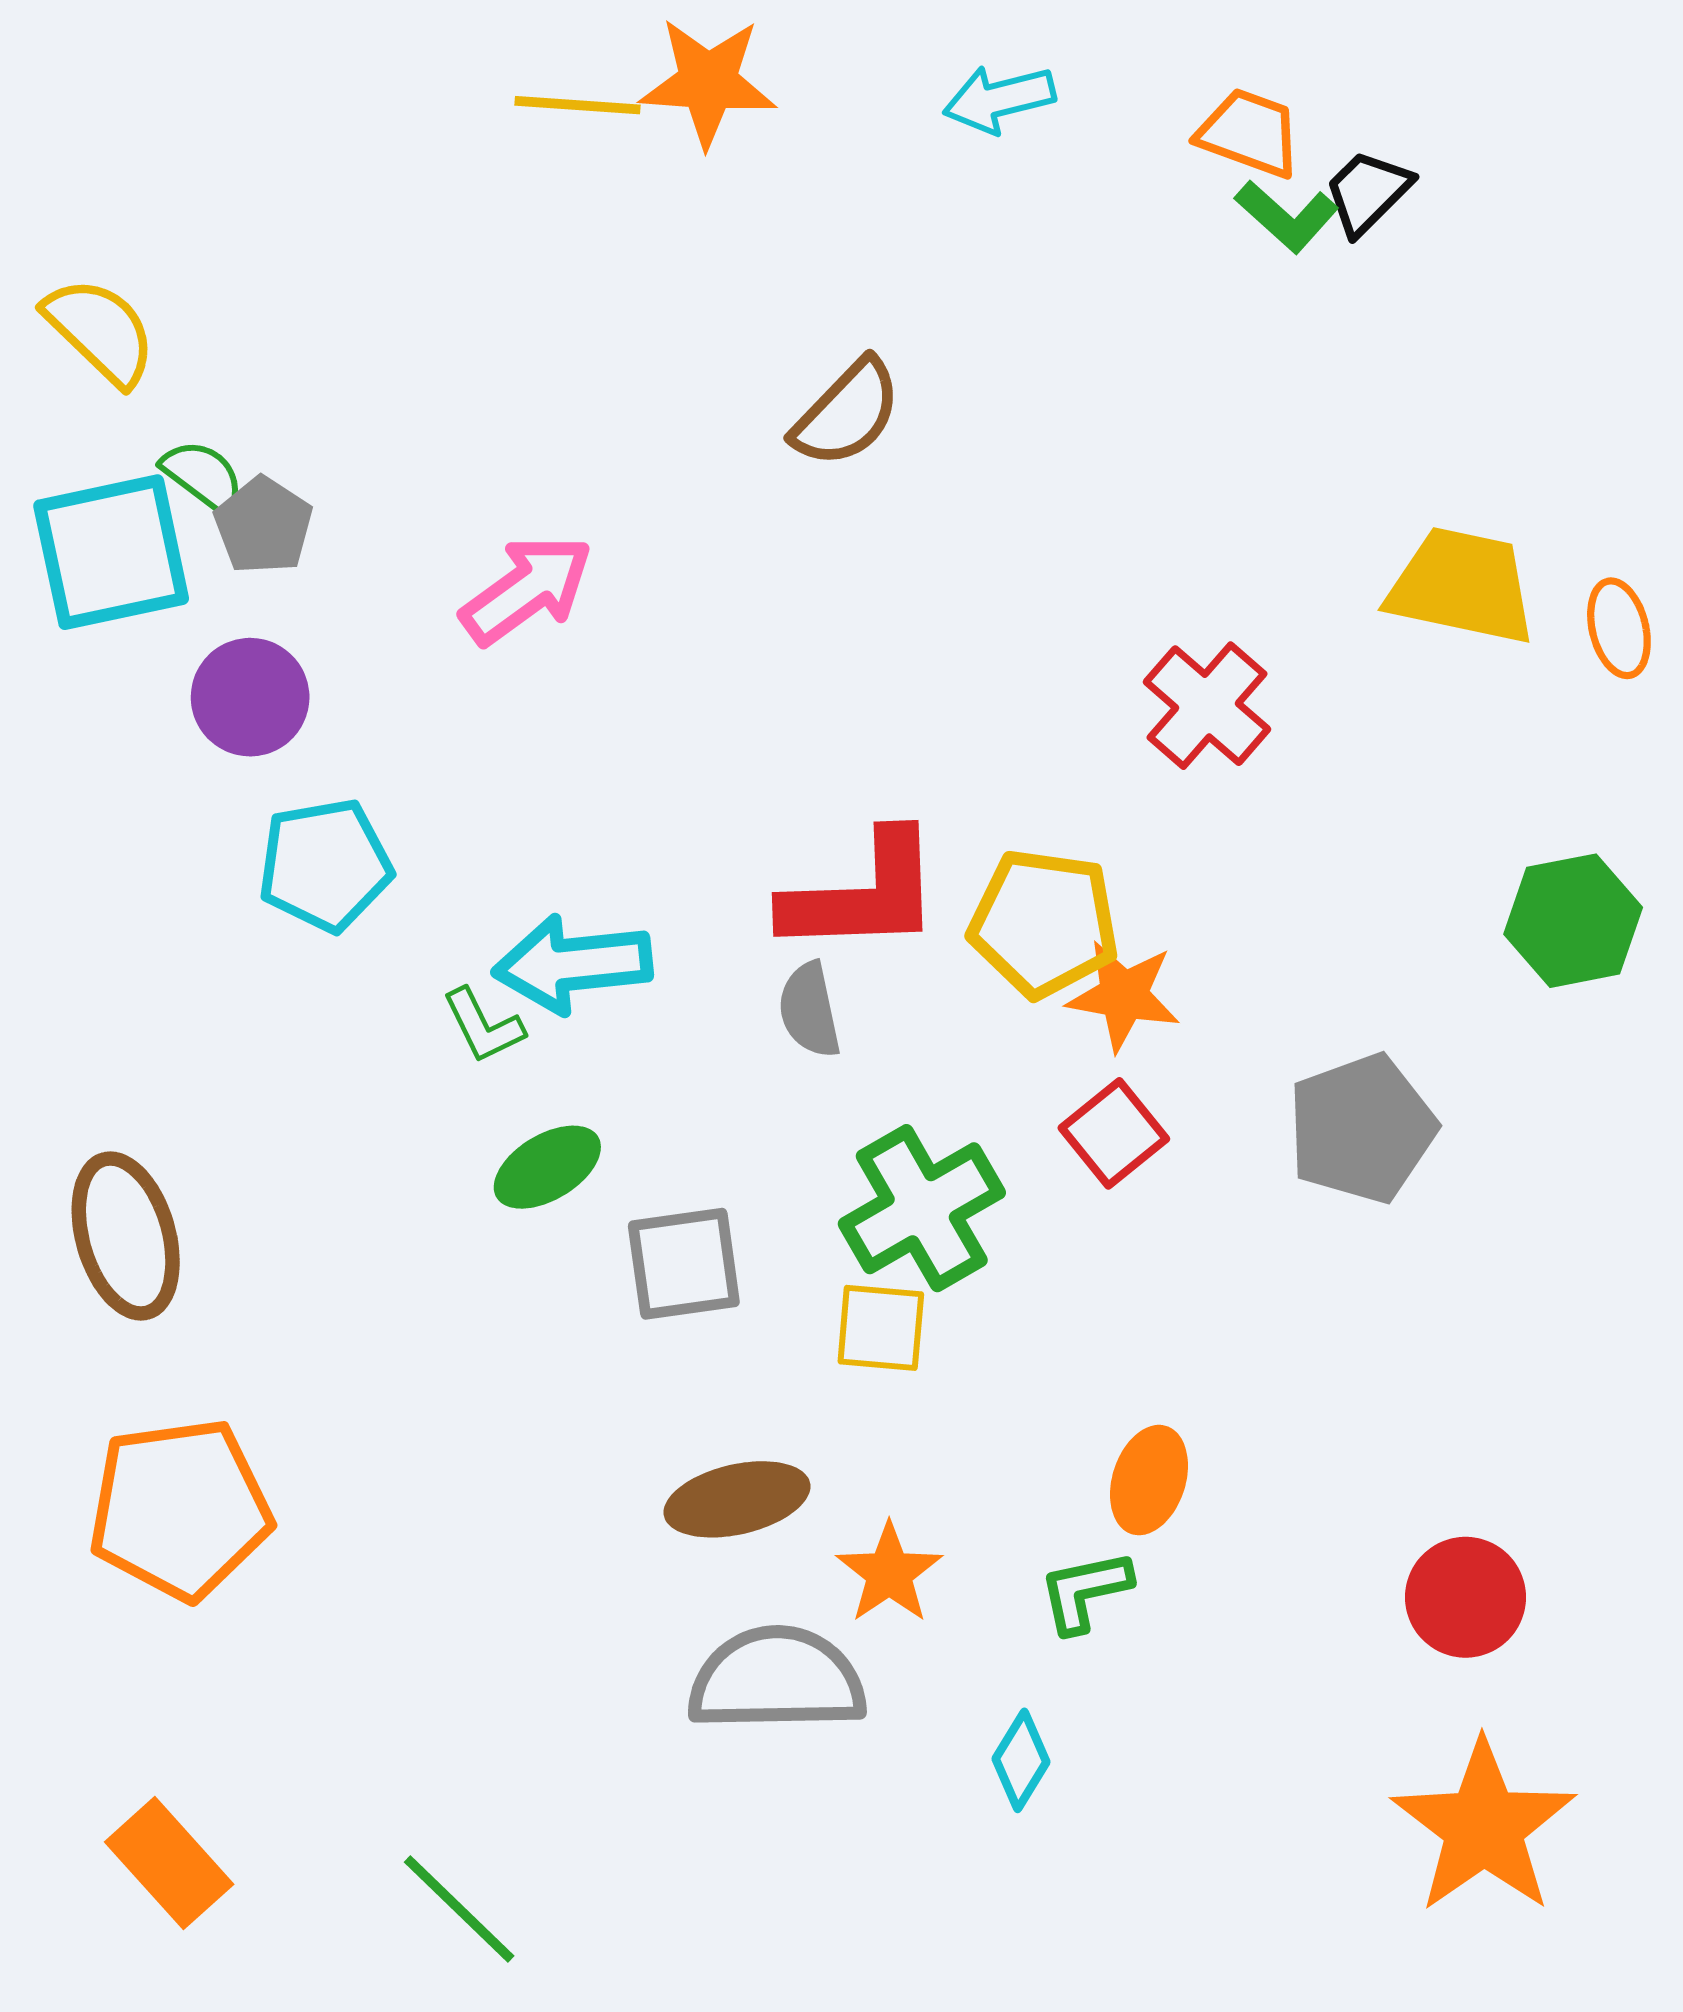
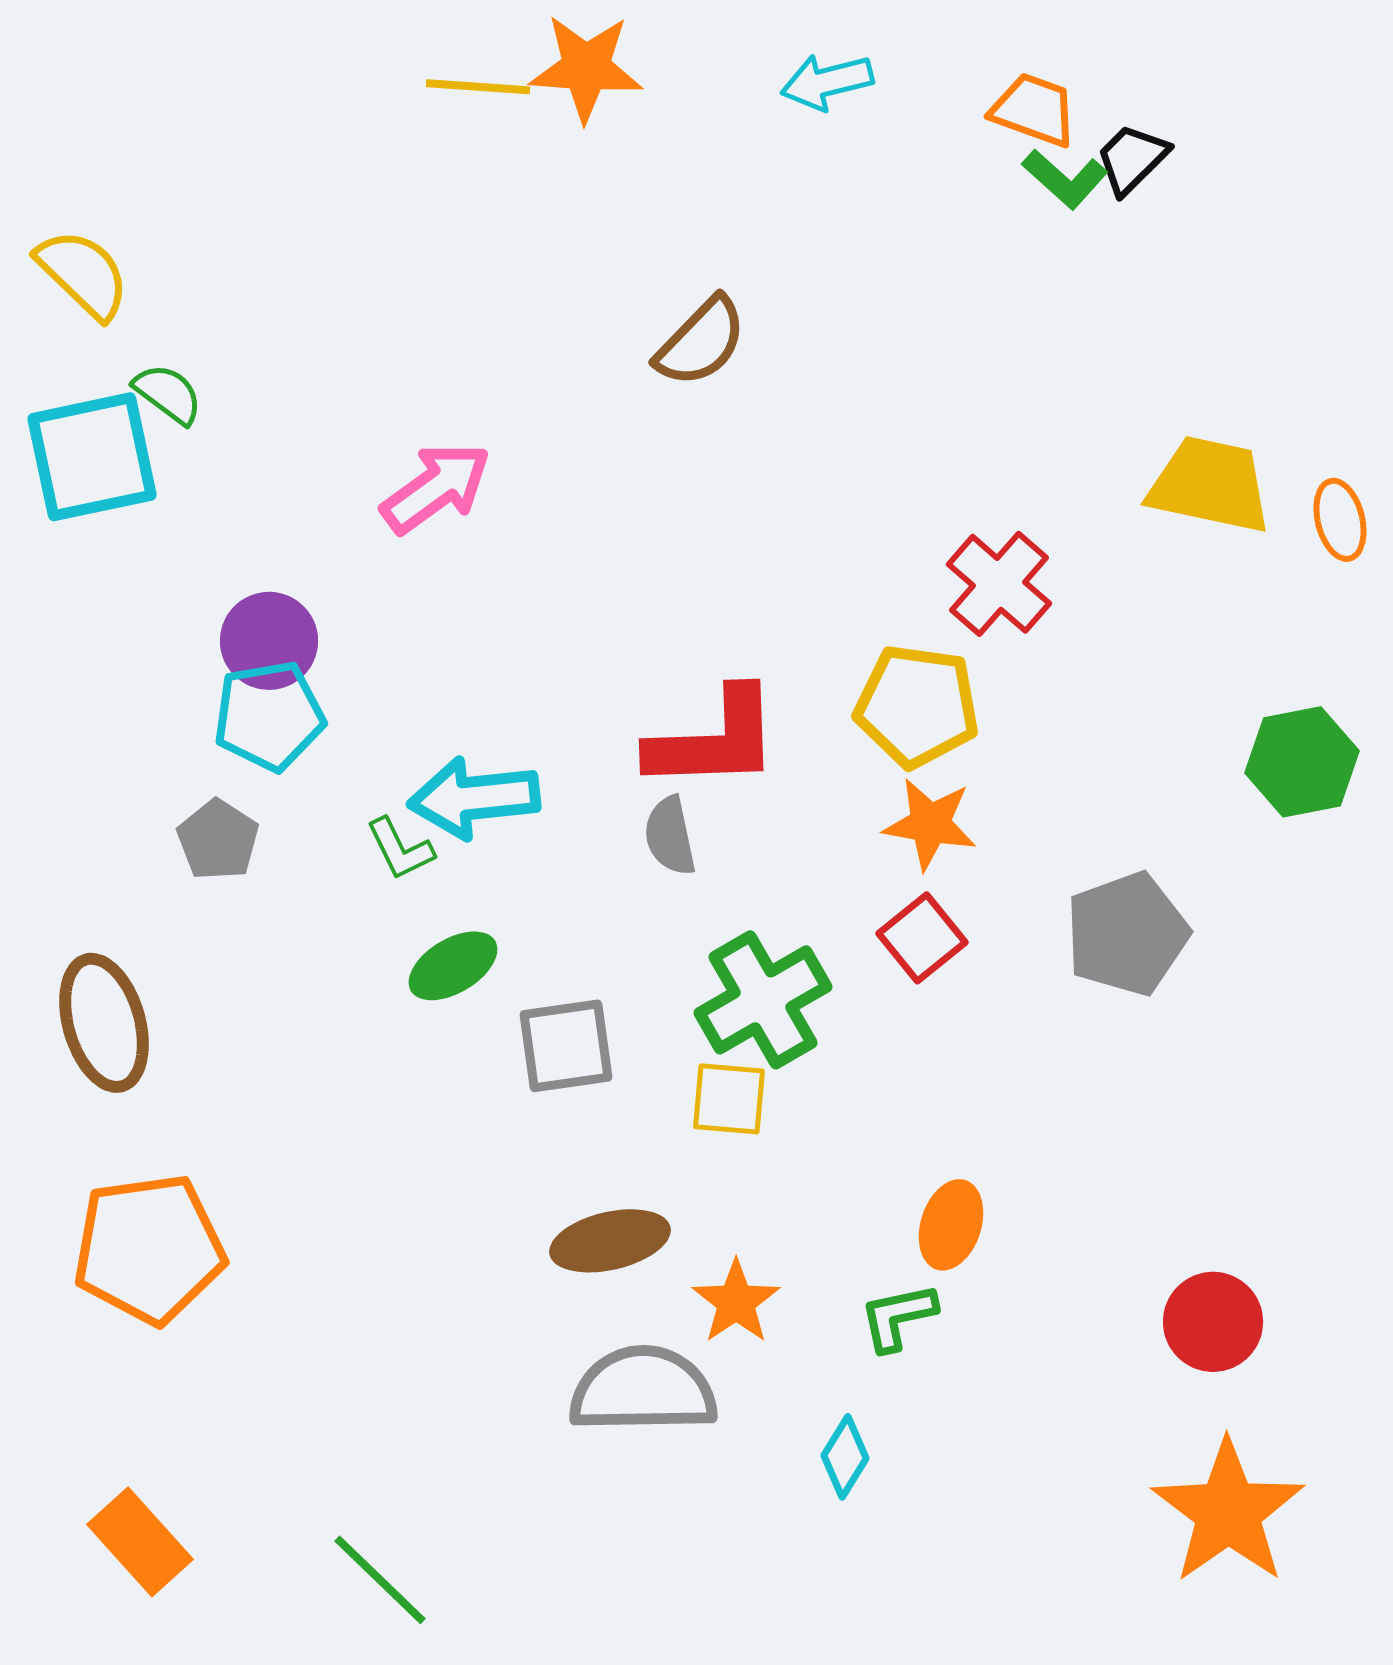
gray pentagon: (263, 526) -> (218, 840), moved
purple circle: (250, 697) -> (269, 641), moved
yellow pentagon: (1044, 923) -> (917, 706), moved

